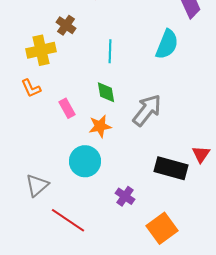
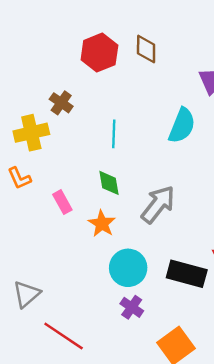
orange star: (100, 126) -> (102, 224), turned -30
cyan circle: (85, 161) -> (128, 268), moved

